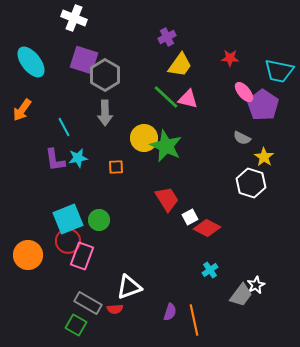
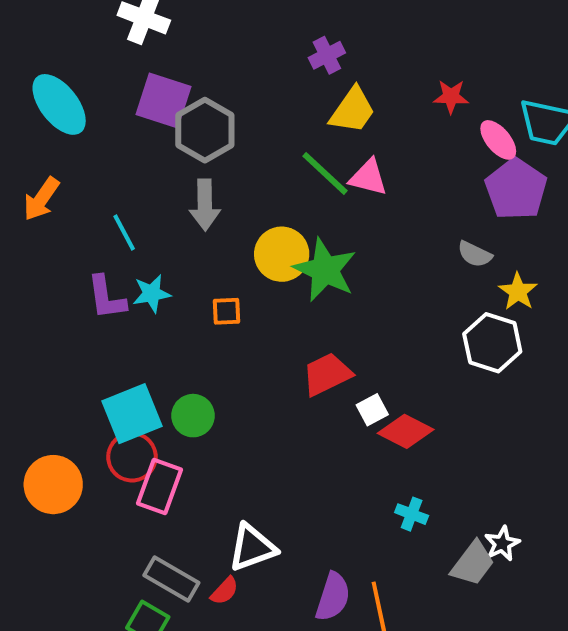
pink ellipse: (244, 92) -> (498, 140), moved
red trapezoid: (167, 199) -> (327, 374), turned -84
cyan cross: (210, 270) -> (412, 514), turned -35
red semicircle: (115, 309) -> (225, 591), turned -42
purple semicircle: (170, 312) -> (333, 597), size x1.4

